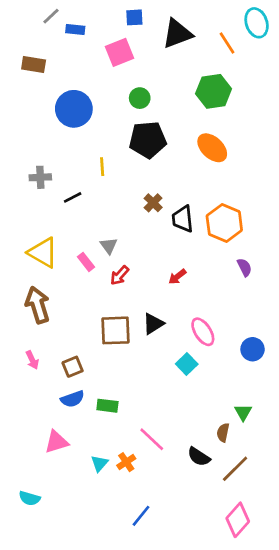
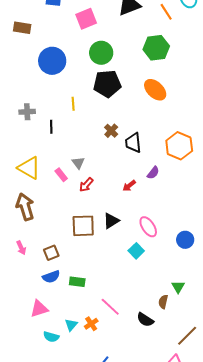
green circle: (140, 98) -> (101, 53), size x1.5
black line: (73, 197) -> (51, 127), turned -64
orange hexagon: (224, 223) -> (179, 146), moved
purple semicircle: (244, 267) -> (153, 173), moved, turned 64
brown line: (235, 469) -> (187, 336), moved
cyan semicircle: (30, 498) -> (51, 337), moved

